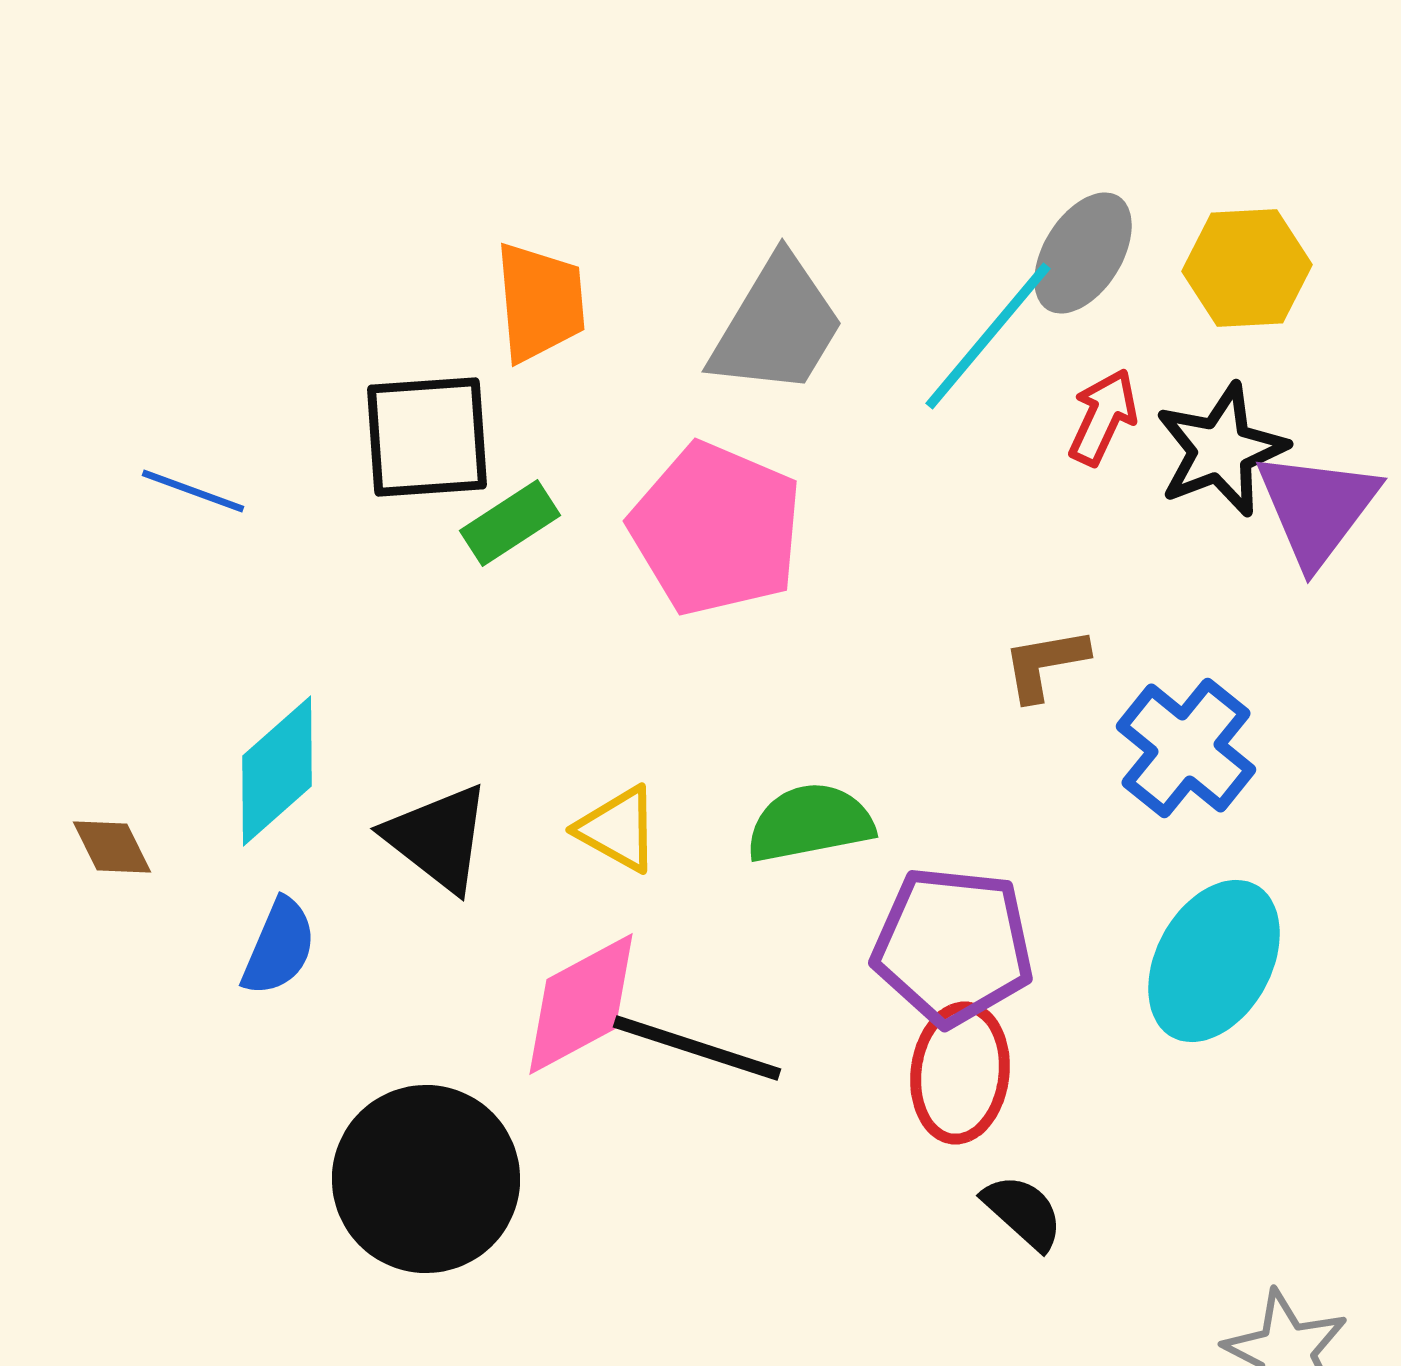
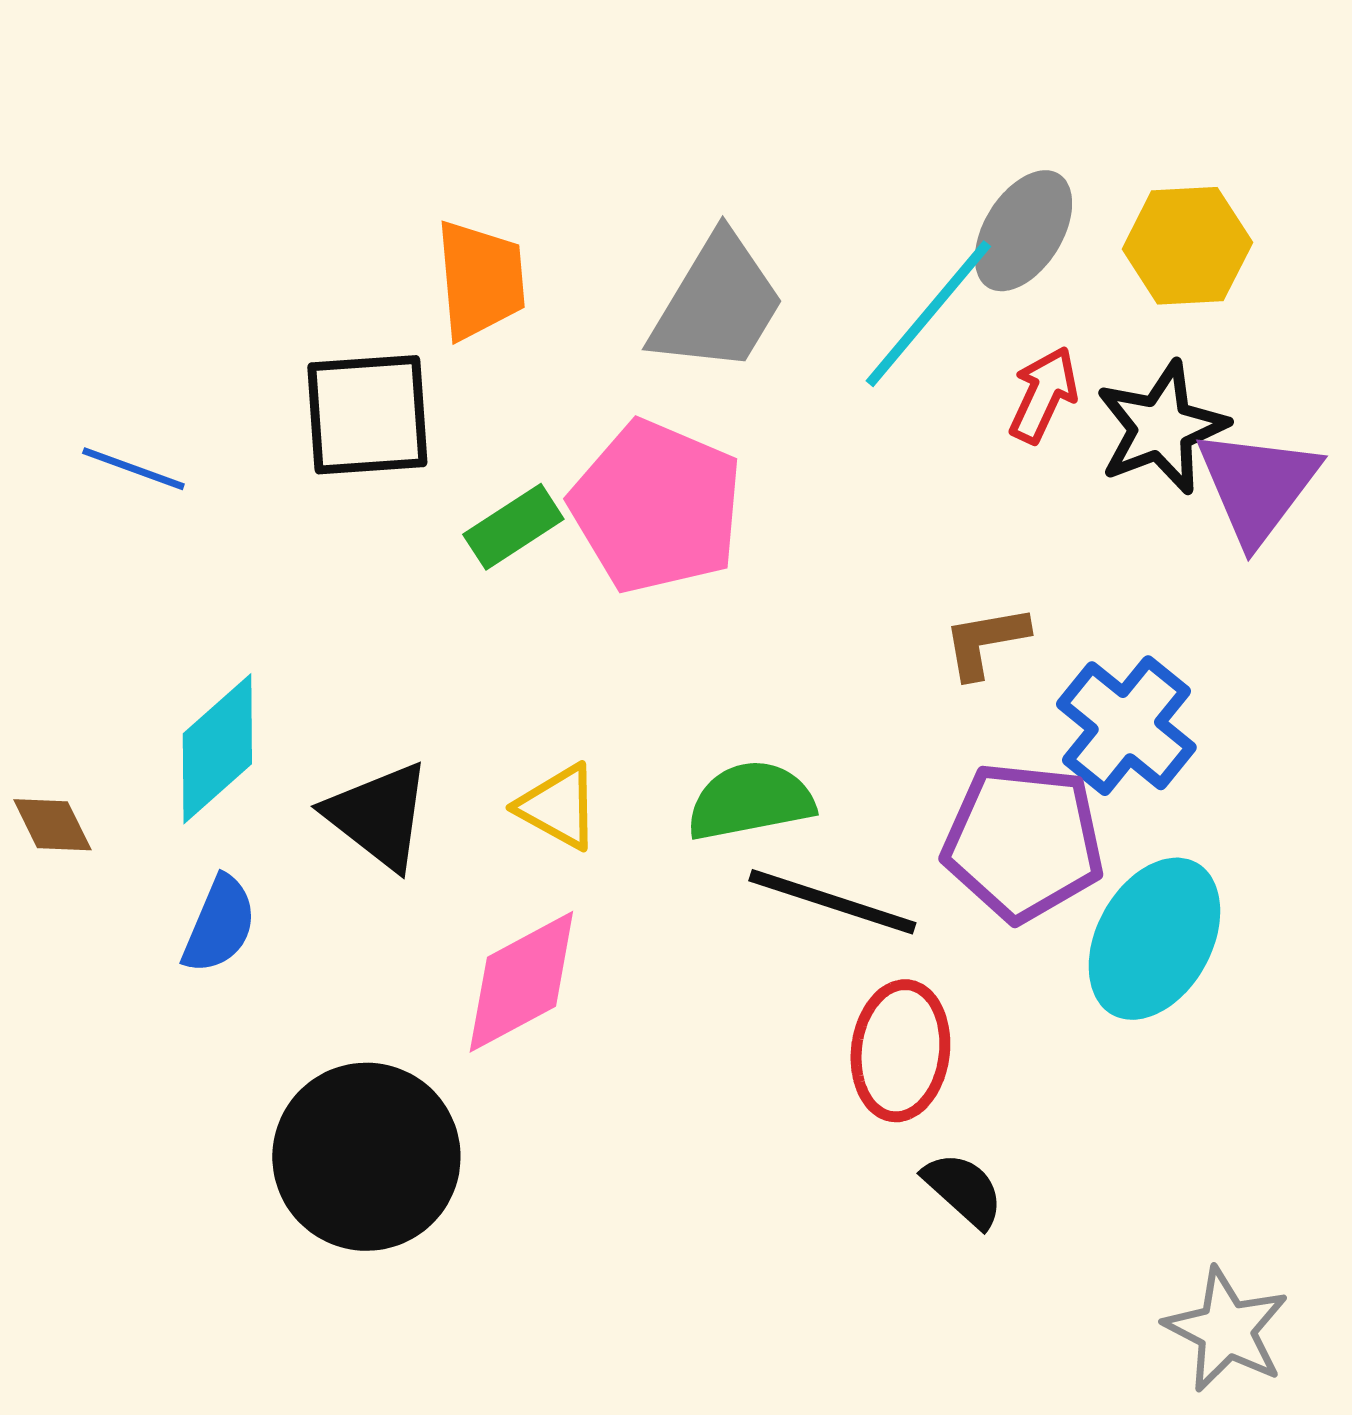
green rectangle: (510, 523) -> (513, 527), moved
purple pentagon: (953, 946) -> (1023, 842), moved
black line: (697, 1048) -> (832, 902), moved

